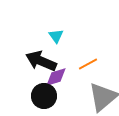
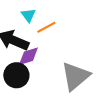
orange line: (88, 64) -> (46, 27), moved

